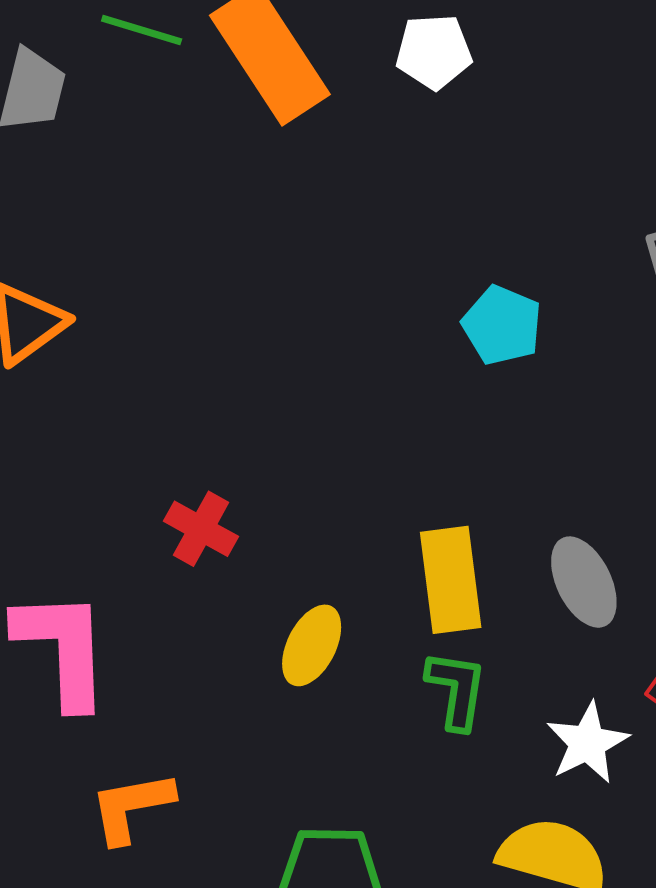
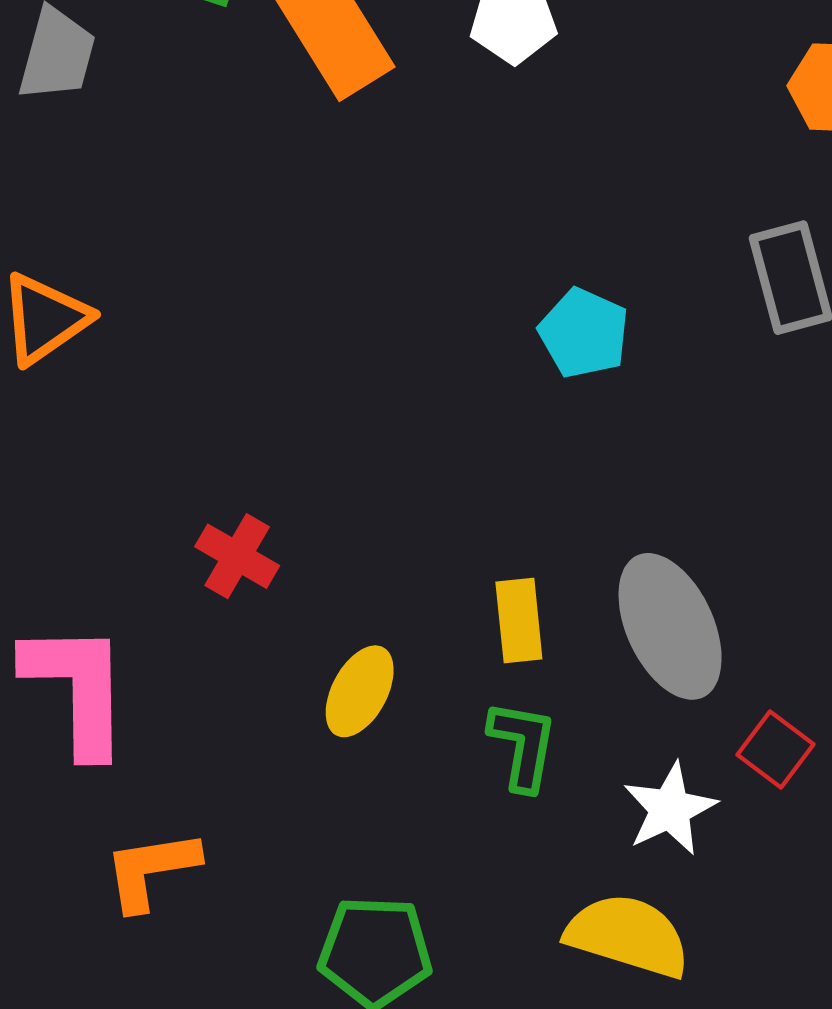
yellow rectangle: (451, 580) -> (519, 621), size x0.7
gray ellipse: (584, 582) -> (670, 626), size x1.4

